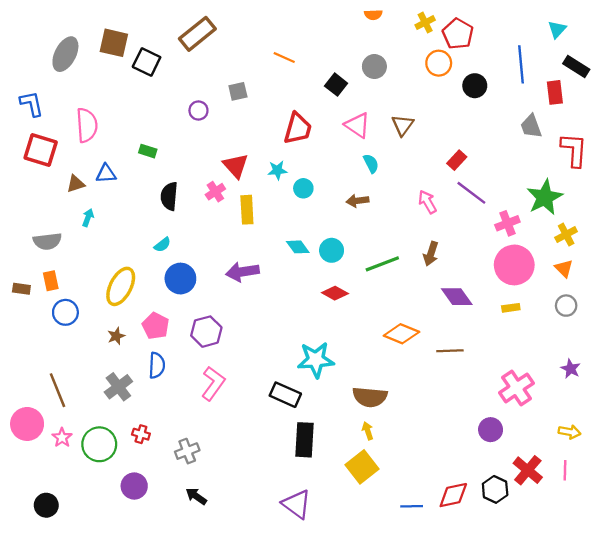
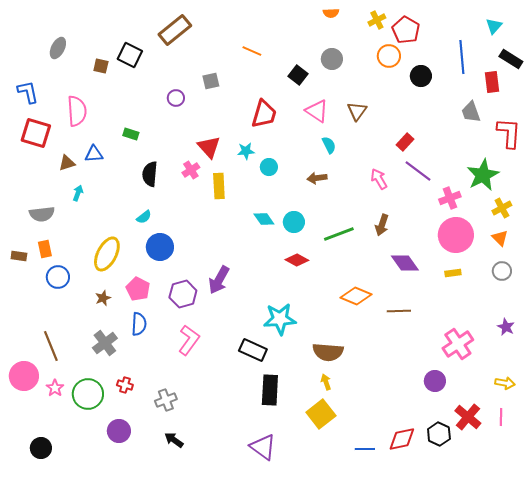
brown square: (114, 43) -> (101, 66), moved, size x0.6
gray ellipse: (65, 54) -> (58, 48), size x0.7
purple arrow: (242, 272) -> (219, 280), moved, turned -52

